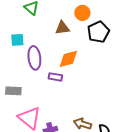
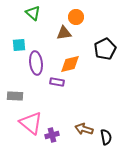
orange circle: (82, 13) -> (76, 17), moved
black pentagon: (98, 32) -> (105, 49), moved

